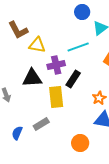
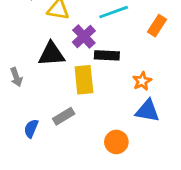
purple cross: (56, 65) -> (84, 36), turned -30
black rectangle: (73, 79) -> (107, 55), turned 60

